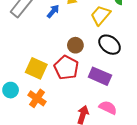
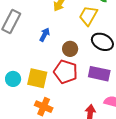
blue arrow: (53, 11) -> (45, 35), moved
cyan circle: (11, 90) -> (13, 79), moved

